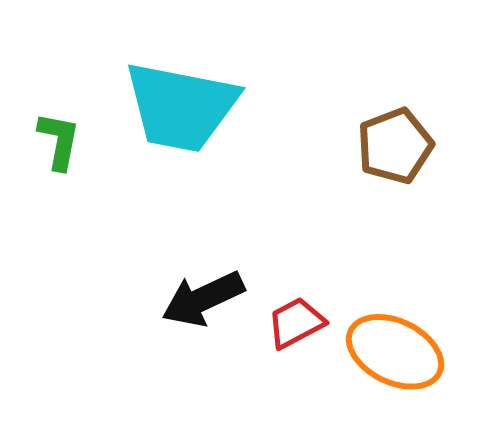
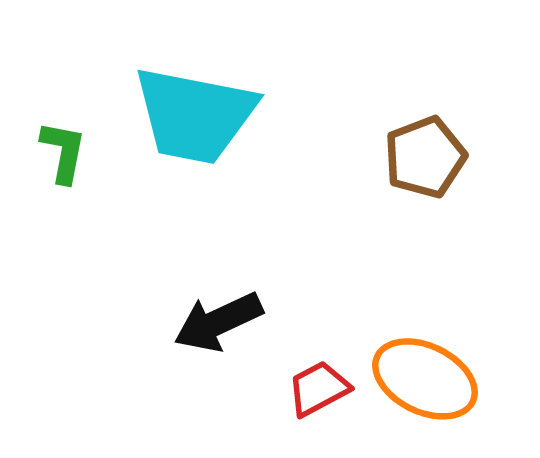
red trapezoid: (296, 323) -> (318, 389), moved

